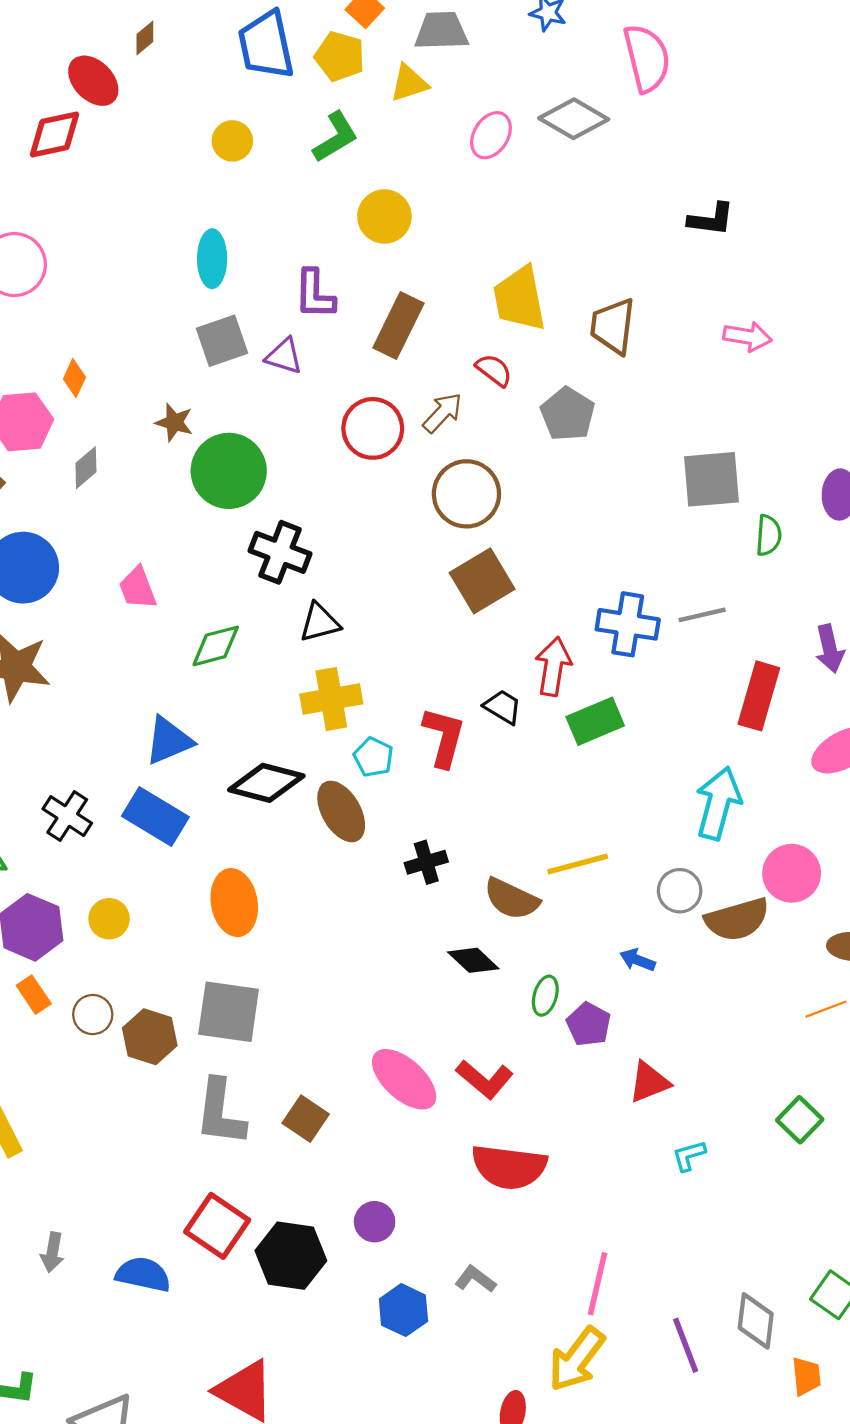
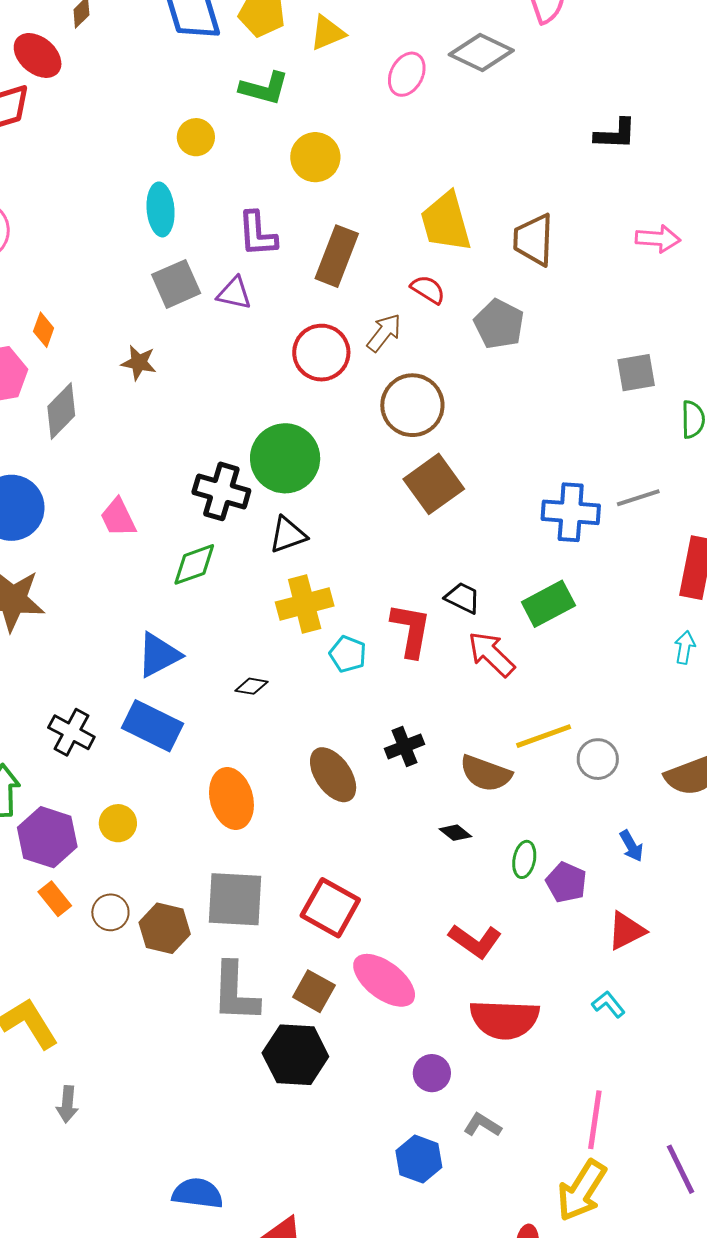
green L-shape: (335, 137) -> (264, 88), turned 51
yellow circle: (232, 141) -> (196, 137), moved
gray diamond: (86, 468) -> (61, 411), size x1.4
green circle: (229, 471) -> (285, 458), moved
gray square: (711, 479) -> (636, 373), size x0.7
black cross: (280, 552) -> (221, 491), moved
red arrow: (553, 666) -> (491, 654), moved, turned -50
black diamond: (266, 783) -> (252, 686), size x0.5
cyan arrow: (718, 803) -> (685, 647), moved, size x0.5
brown ellipse: (341, 811) -> (333, 775), moved
gray circle: (680, 891) -> (598, 759), moved
black diamond: (473, 960) -> (455, 833), size x0.7
blue arrow: (638, 960) -> (631, 846), moved, turned -136
pink ellipse: (404, 1079) -> (384, 980), moved
cyan L-shape: (689, 1156) -> (608, 1004), moved, turned 72
purple circle: (375, 1222) -> (432, 1073), moved
red square: (217, 1226) -> (330, 908), moved
gray arrow: (52, 1252) -> (67, 1104), moved
black hexagon: (291, 1256) -> (295, 1055), moved
blue semicircle: (143, 1274) -> (197, 1193), moved

